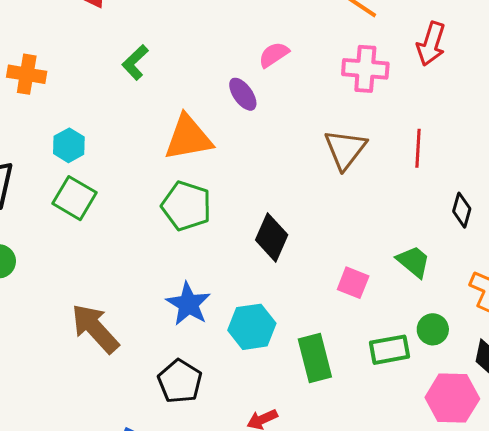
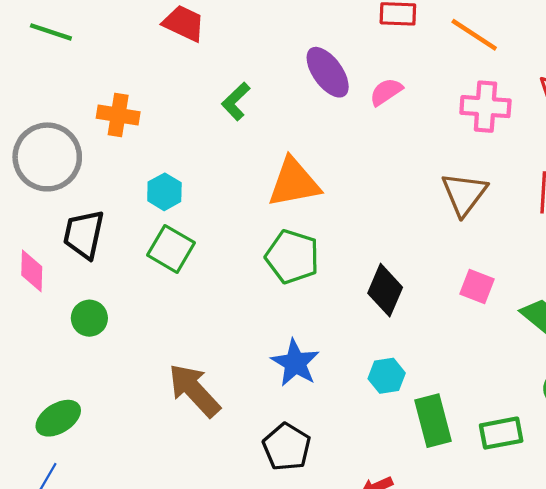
purple ellipse: (243, 94) -> (328, 72), moved, size x1.4
pink square: (353, 283) -> (477, 286), moved
cyan hexagon: (252, 327) -> (387, 376), moved, size x0.7
green rectangle: (390, 350) -> (501, 433), moved

